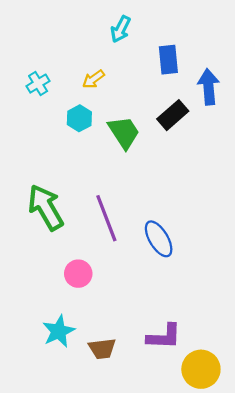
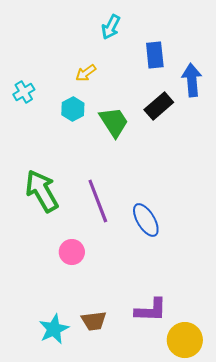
cyan cross: (38, 84) -> (24, 92), moved
cyan star: (59, 331) -> (54, 329), moved

